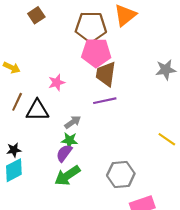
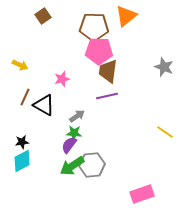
gray star: (166, 70) -> (164, 67), turned 30
black triangle: (37, 110) -> (44, 105), turned 30
gray hexagon: (121, 175) -> (92, 165), moved

